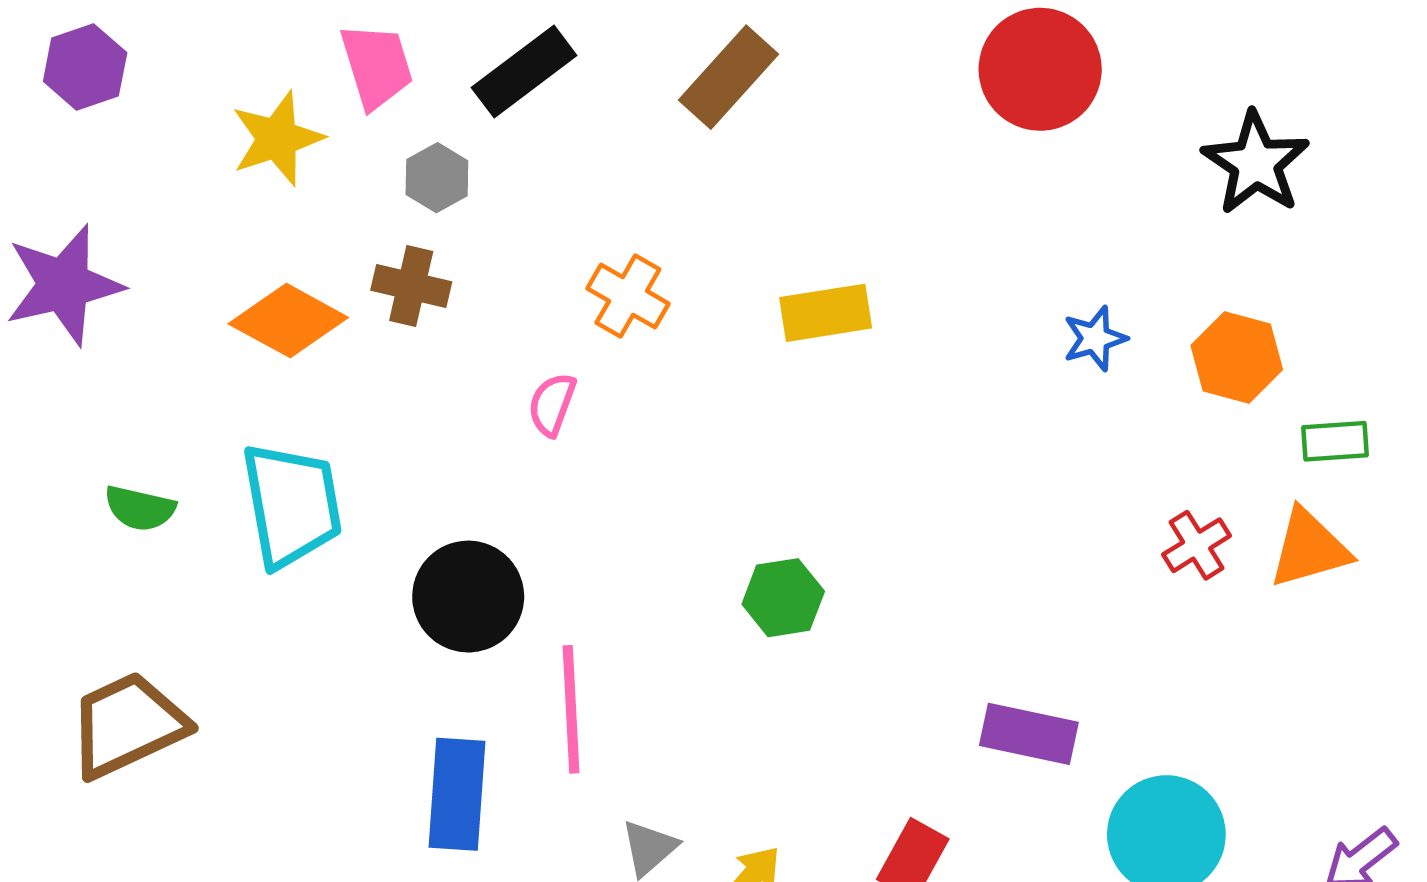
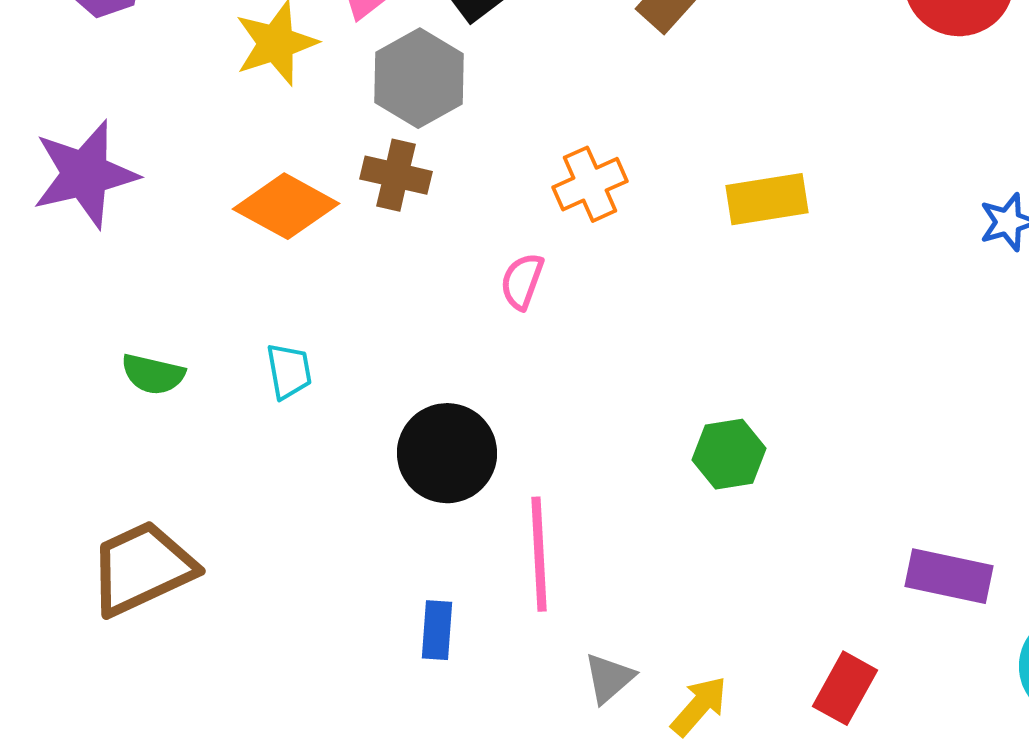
gray hexagon: (437, 178) -> (419, 78), size x1.6
orange cross: (628, 296) -> (590, 184), turned 36
cyan trapezoid: (292, 505) -> (289, 371), size x0.5
blue rectangle: (457, 794) -> (437, 630), size x0.6

